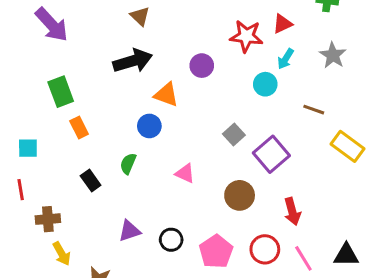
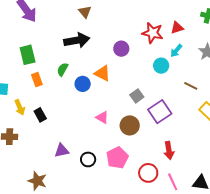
orange triangle: (166, 95) -> (102, 73), moved
green semicircle: (128, 164) -> (63, 69), moved
brown circle: (240, 195) -> (130, 125), moved
pink pentagon: (216, 252) -> (117, 158), moved
yellow arrow: (62, 254) -> (20, 107), moved

